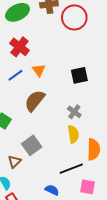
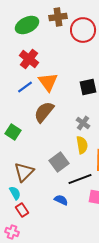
orange triangle: (39, 70) -> (48, 82), size x1.5
gray square: (32, 145) -> (59, 162), moved
brown triangle: (14, 162) -> (24, 172), size x1.5

